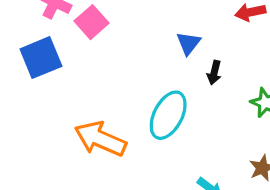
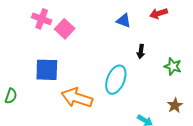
blue triangle: (188, 43) -> (124, 21), moved, turned -42
blue square: (41, 58) -> (47, 70), moved, turned 30

